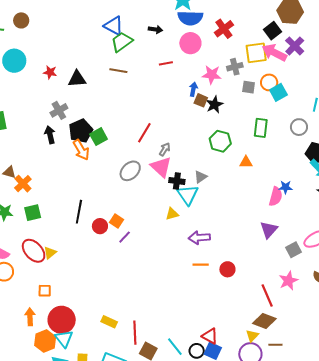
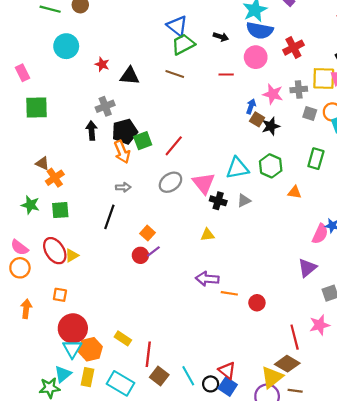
red line: (144, 133) -> (174, 146), moved
gray arrow: (165, 149) -> (123, 187), moved, turned 48
cyan triangle: (188, 195) -> (237, 168), moved, turned 45
red circle: (100, 226) -> (140, 255), moved
purple arrow: (199, 238) -> (207, 279), moved
orange arrow: (30, 317) -> (26, 309), moved
yellow triangle: (252, 336) -> (272, 377), size x1.6
orange hexagon: (45, 341) -> (90, 349), moved

